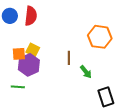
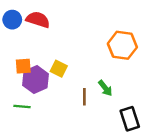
red semicircle: (31, 16) -> (38, 20), turned -78
yellow square: (33, 50) -> (59, 69), moved
brown line: (69, 58) -> (84, 97), moved

